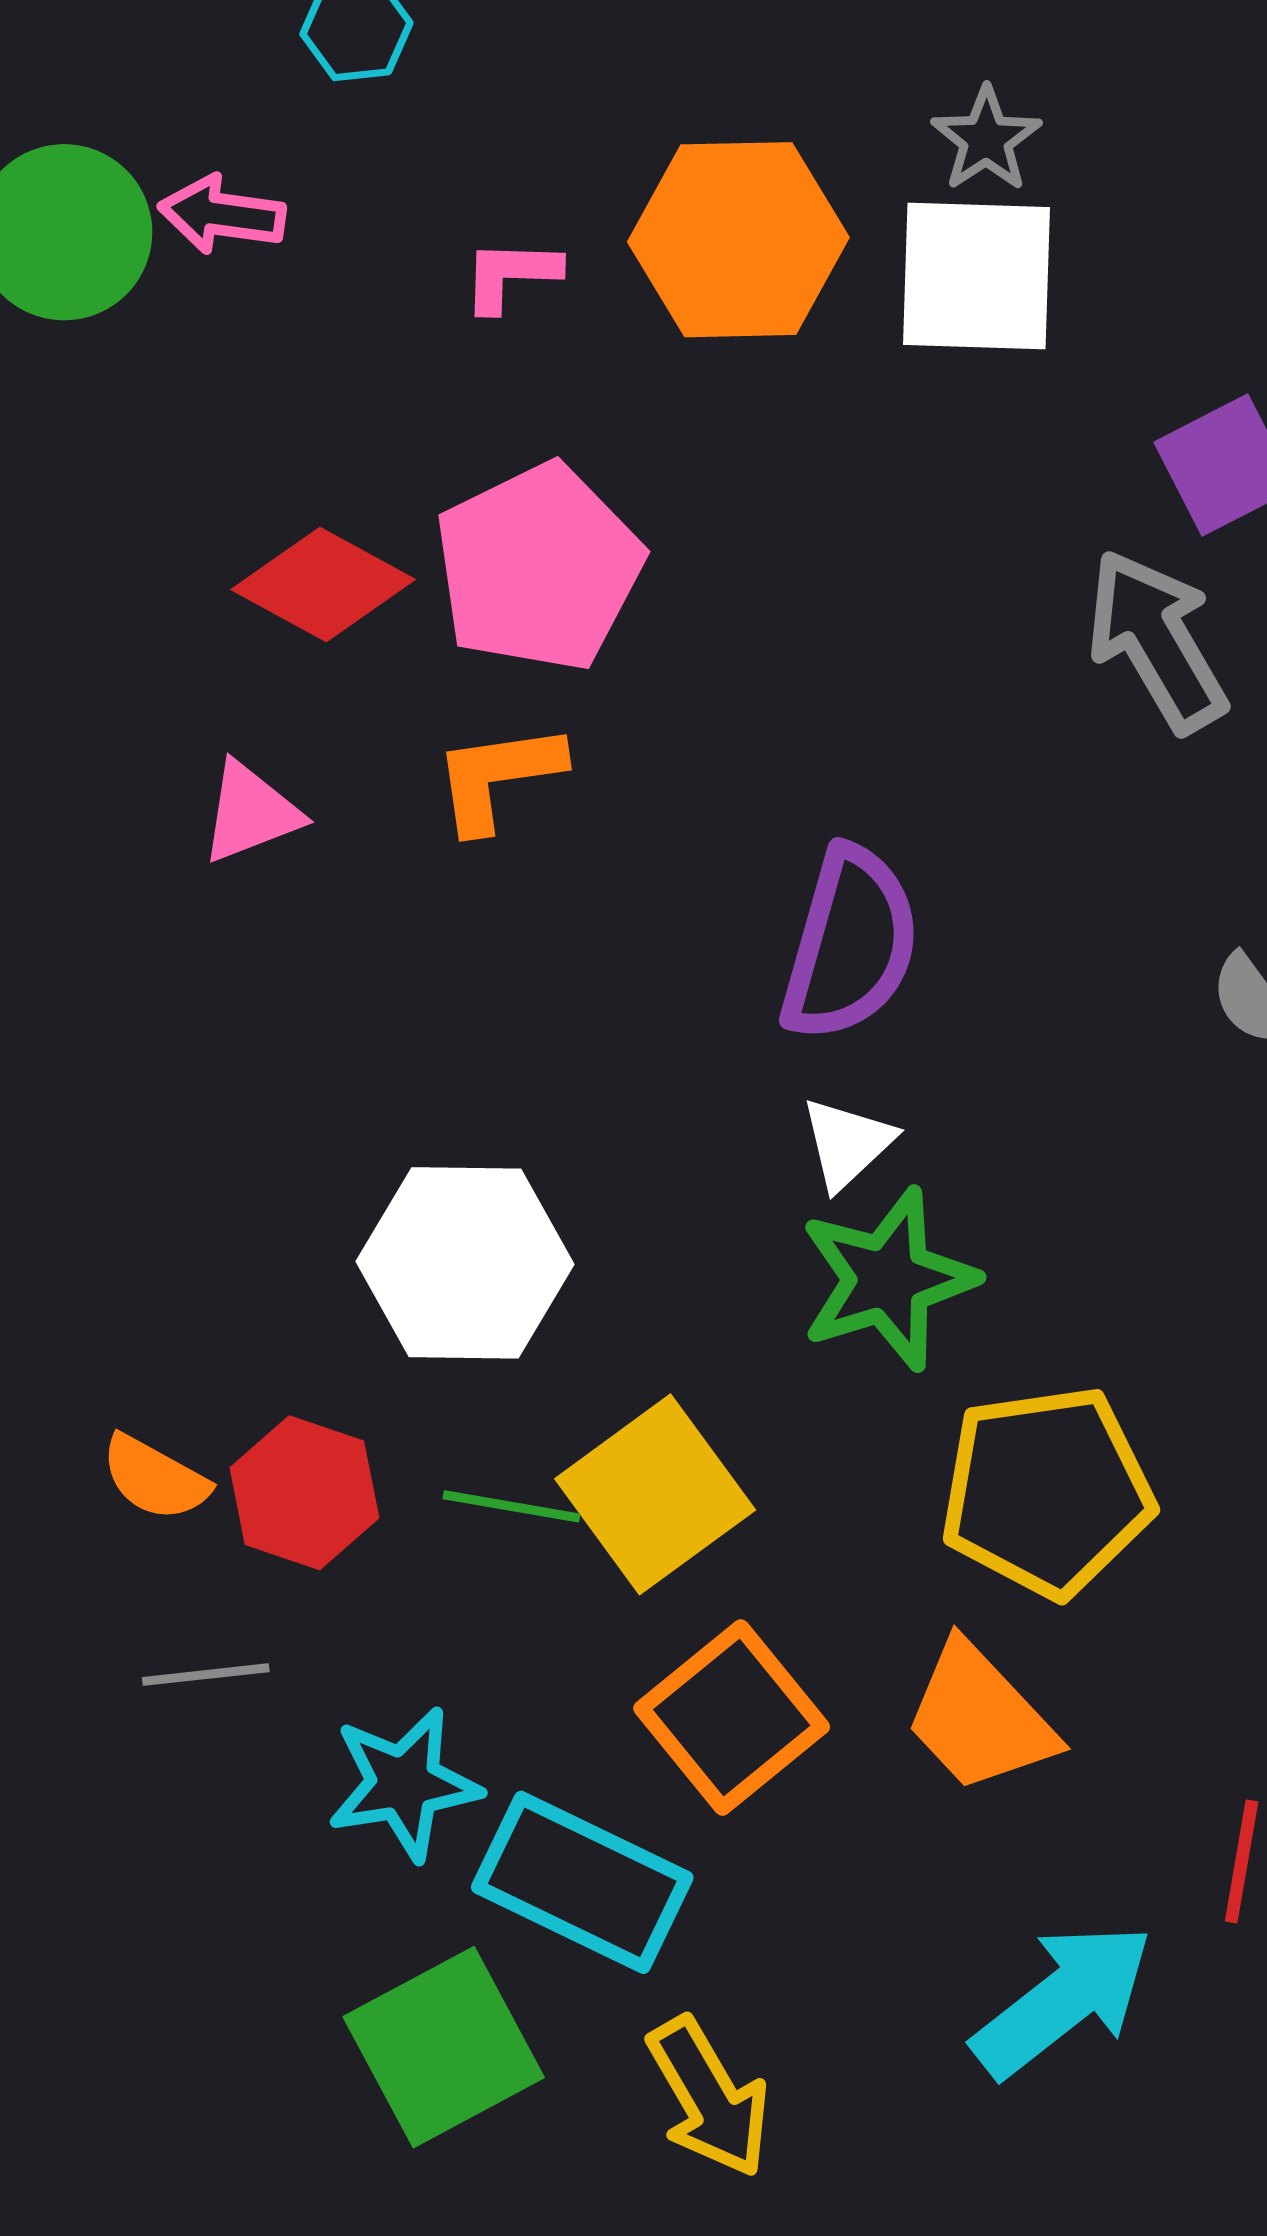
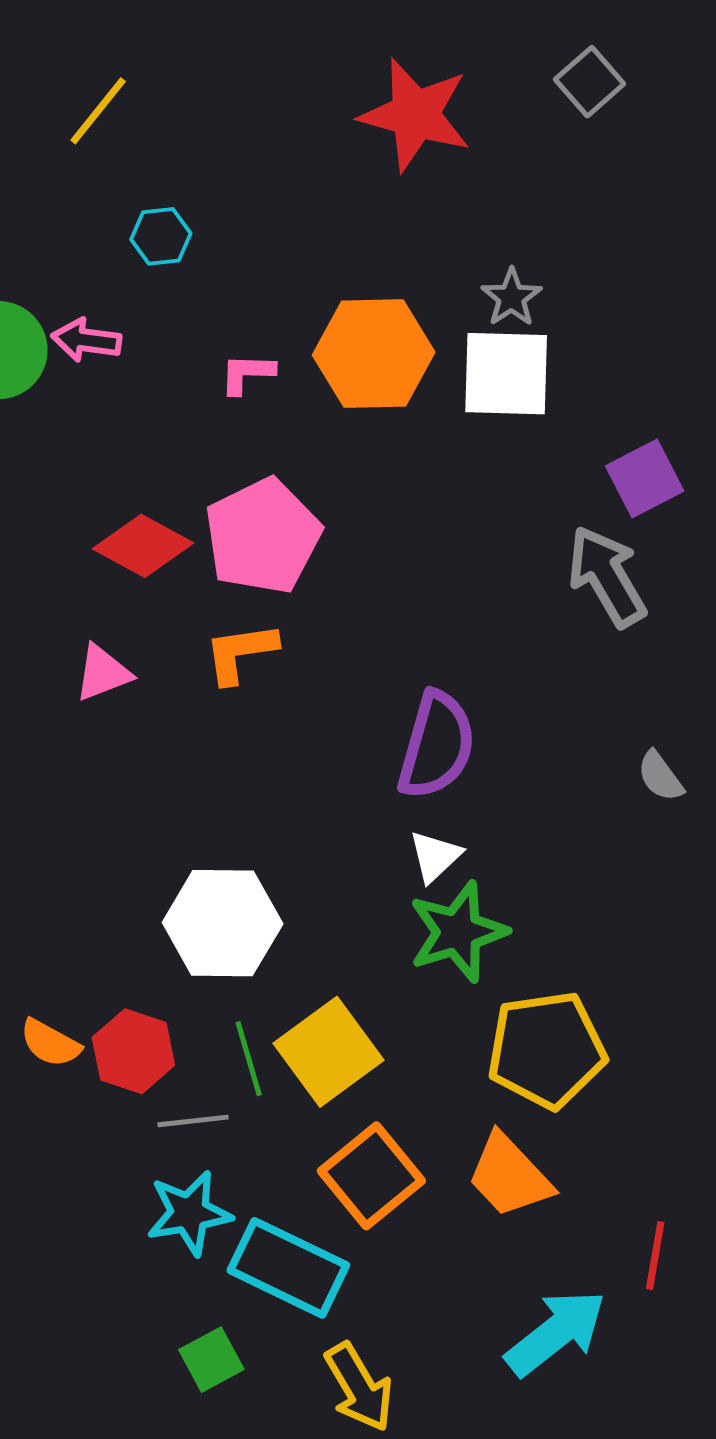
green line: (511, 1506) -> (249, 1059), turned 64
gray line: (206, 1675) -> (193, 1121), moved
green square: (444, 2047) -> (211, 1360), size x0.6

